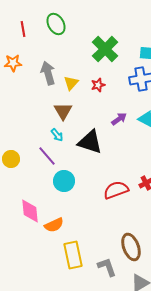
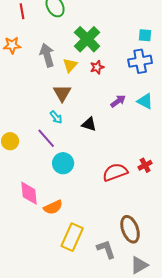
green cross: (105, 49) -> (87, 39), moved
black triangle: (90, 142) -> (89, 124), size x0.6
yellow rectangle: (73, 255) -> (72, 237), turned 36

